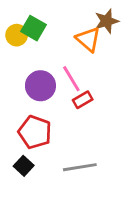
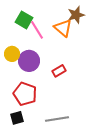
yellow circle: (17, 35) -> (12, 54), moved
pink line: (71, 79) -> (37, 30), moved
black square: (24, 166) -> (17, 118), turned 32

